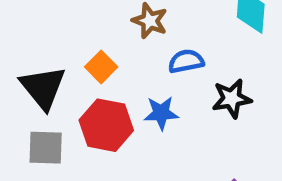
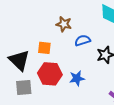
orange square: (101, 67) -> (44, 48), turned -32
blue star: (161, 113) -> (77, 78), moved

